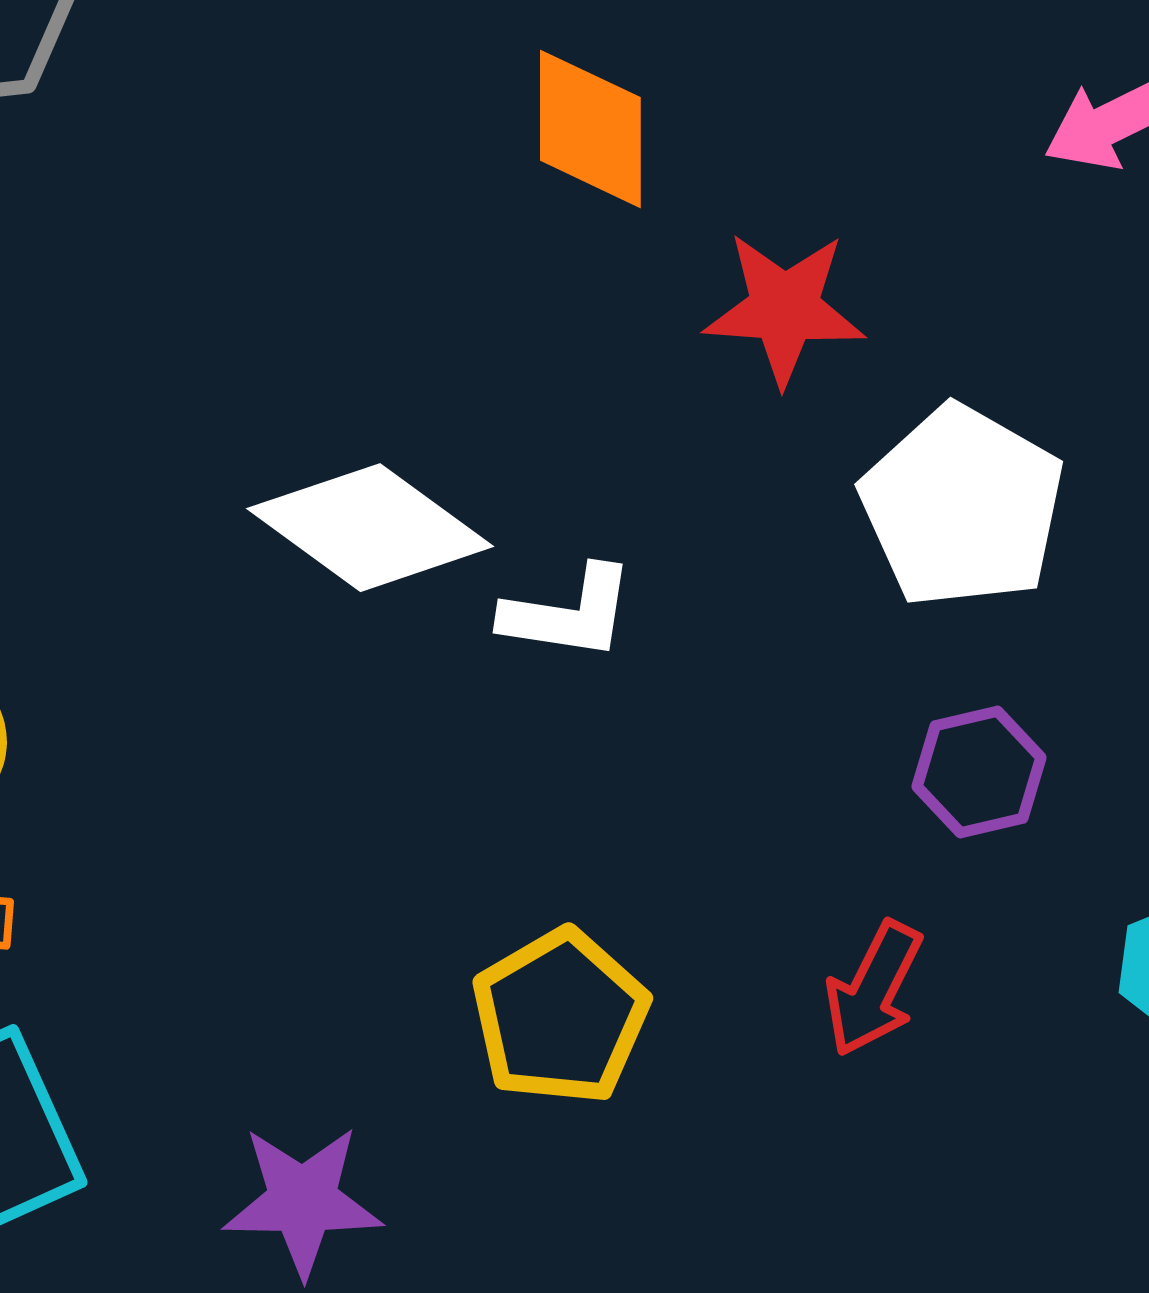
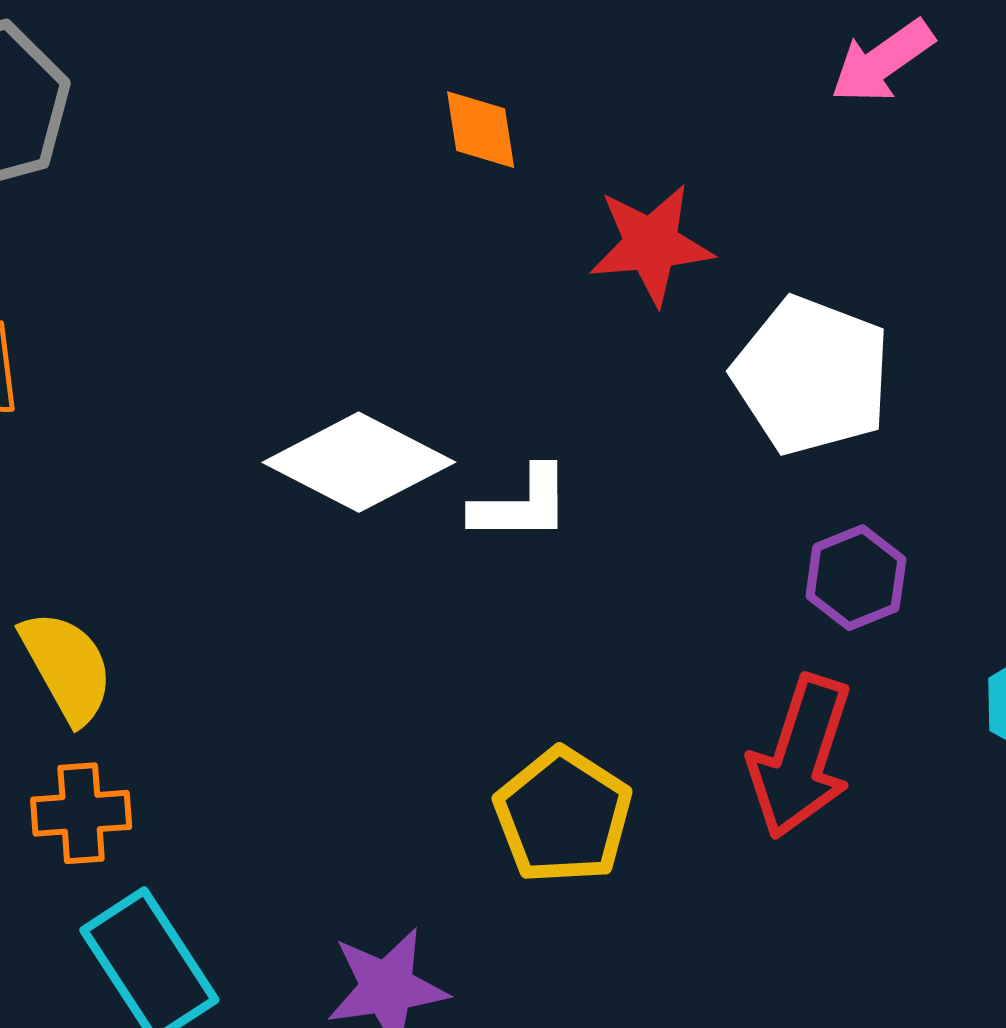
orange diamond: (590, 129) -> (481, 130), size x0.7
red arrow: (874, 989) -> (801, 757), size x1.5

